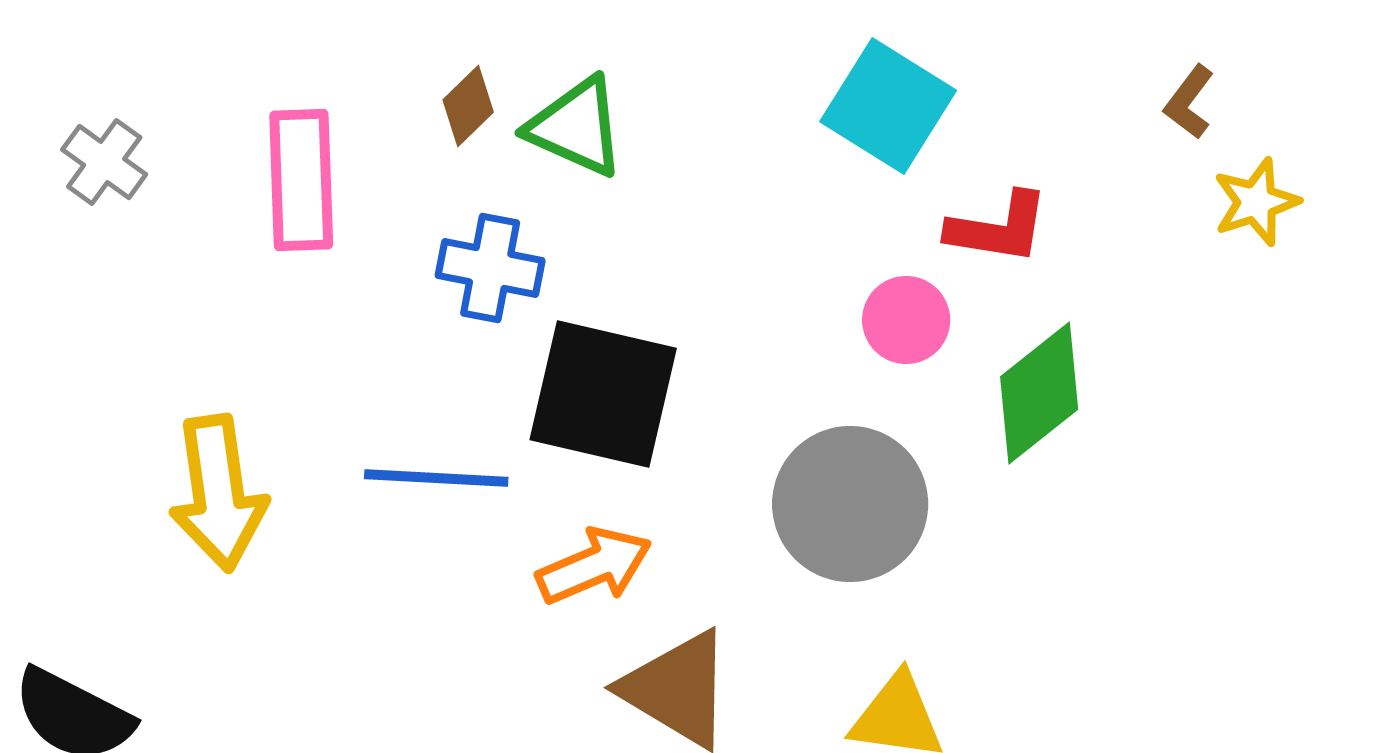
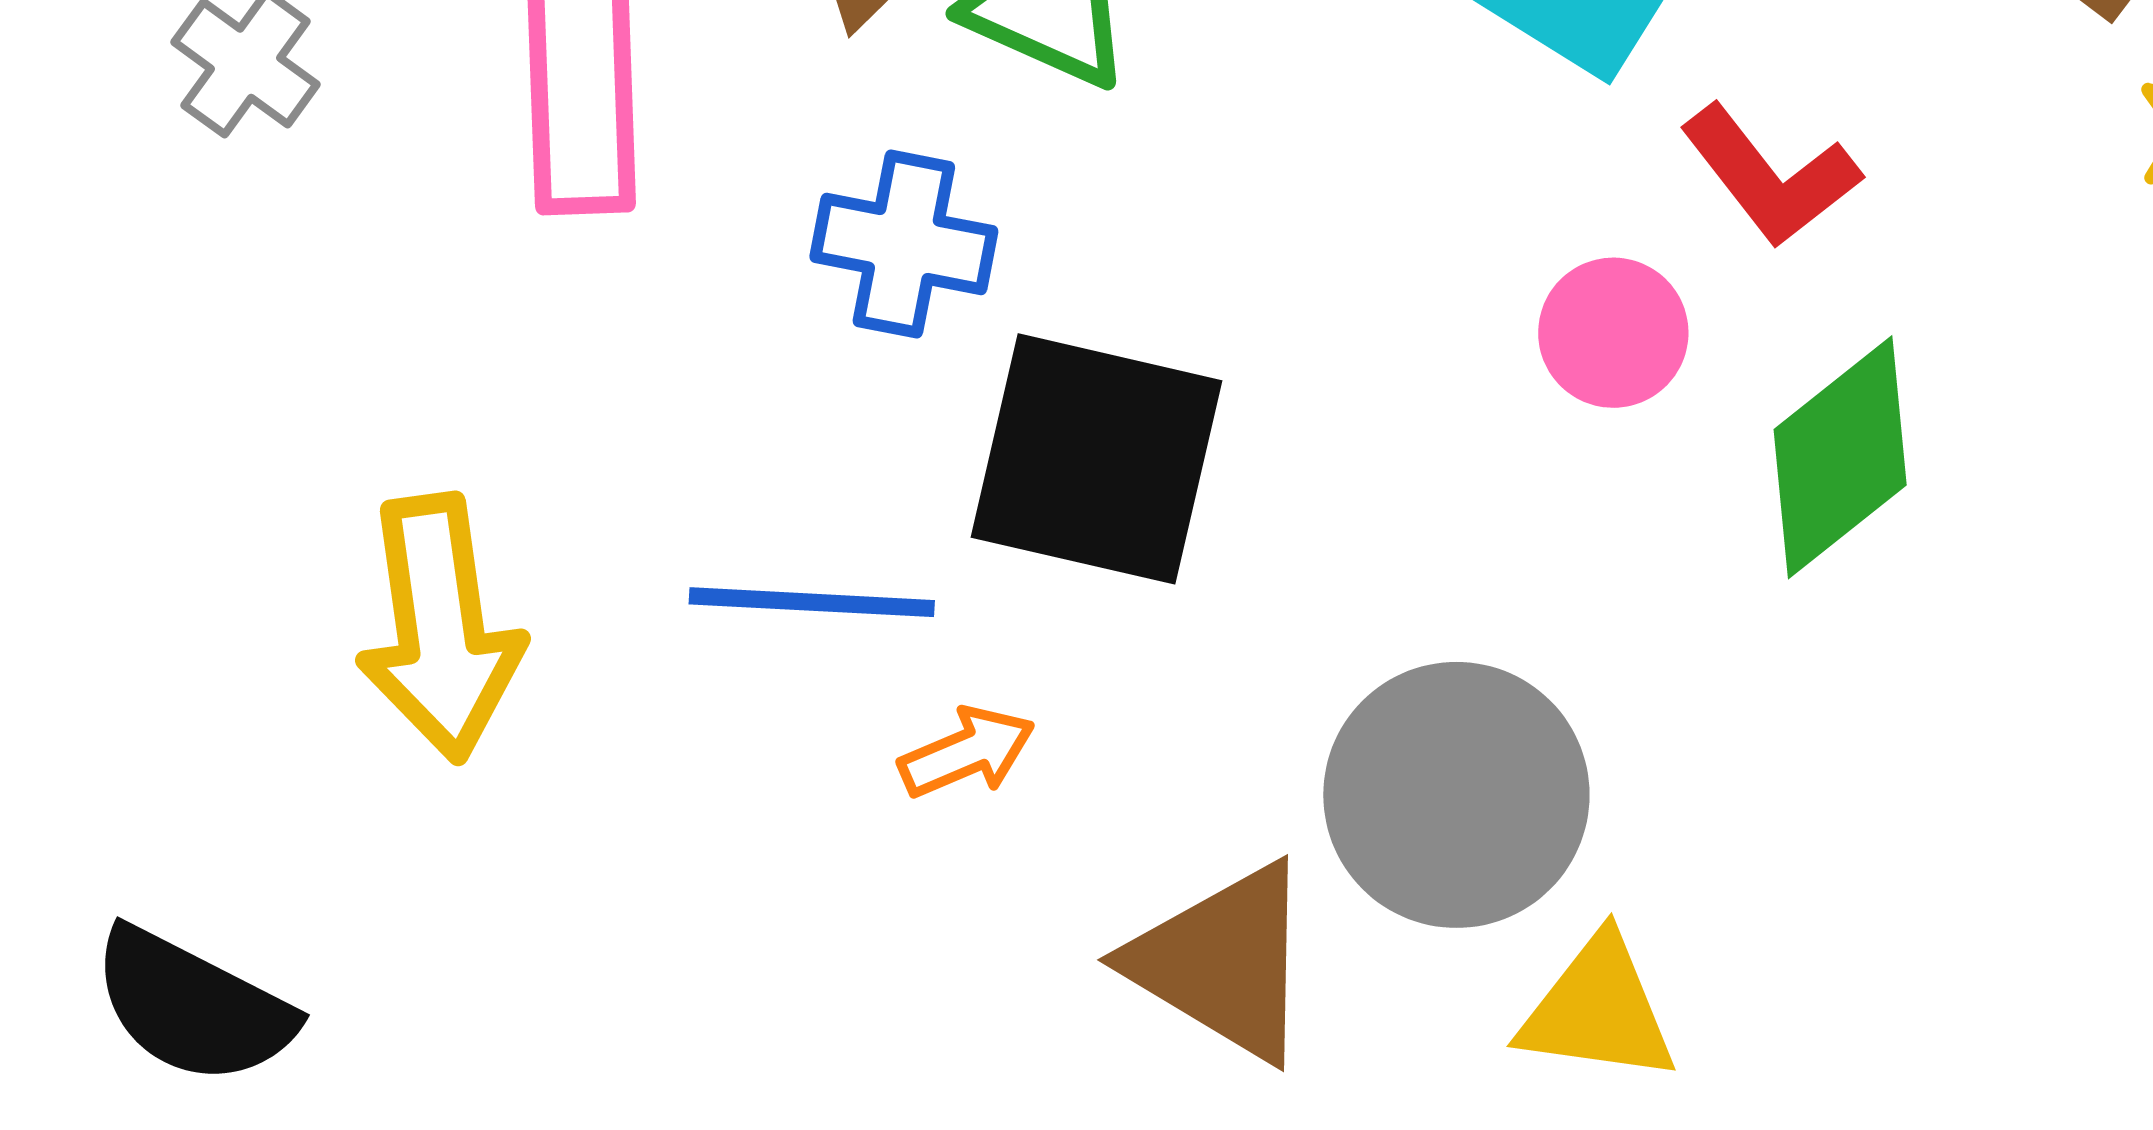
red L-shape: (998, 228) -> (1770, 176), turned 43
gray circle: (850, 504) -> (1456, 795), moved
orange arrow: (594, 566) -> (967, 752), moved, size x0.7

